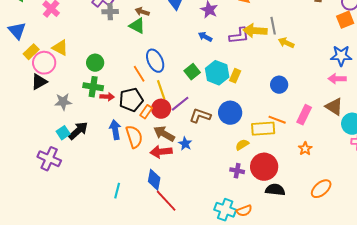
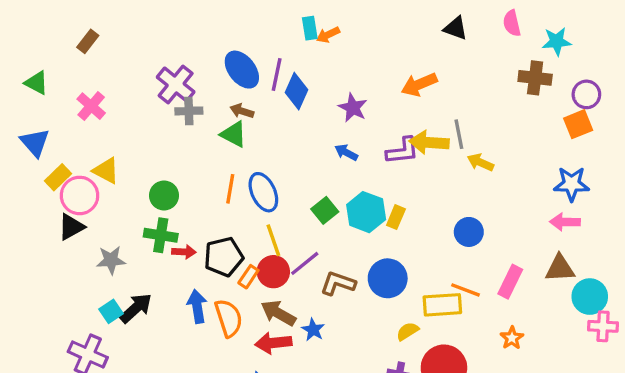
orange line: (139, 74) -> (230, 189), moved, turned 42
brown triangle: (334, 107) -> (560, 268), turned -36

